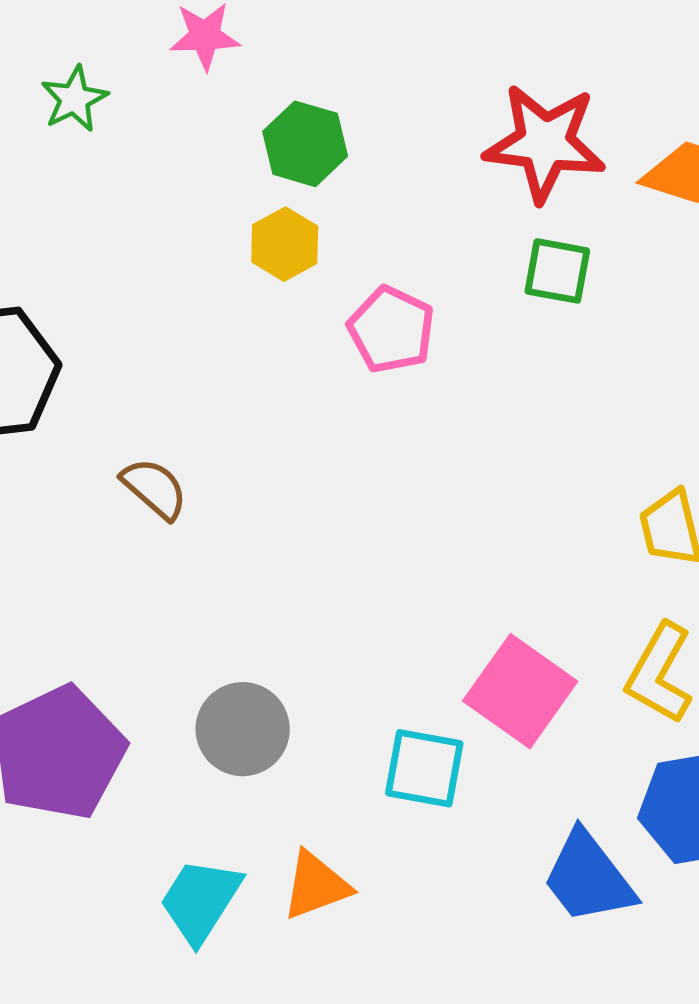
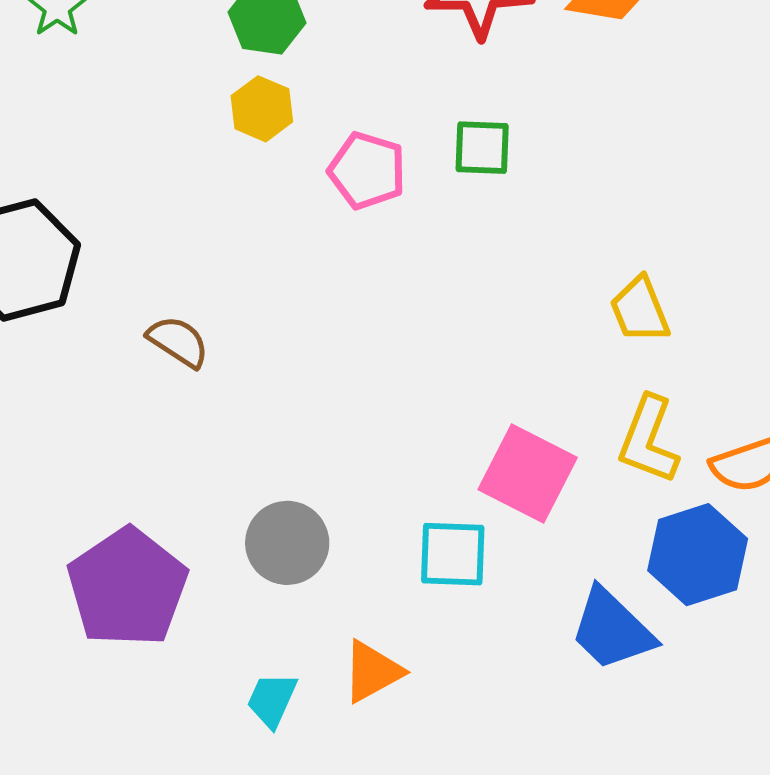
green square: (557, 271) -> (482, 148), moved
cyan trapezoid: (200, 901) -> (272, 700), size x0.7

